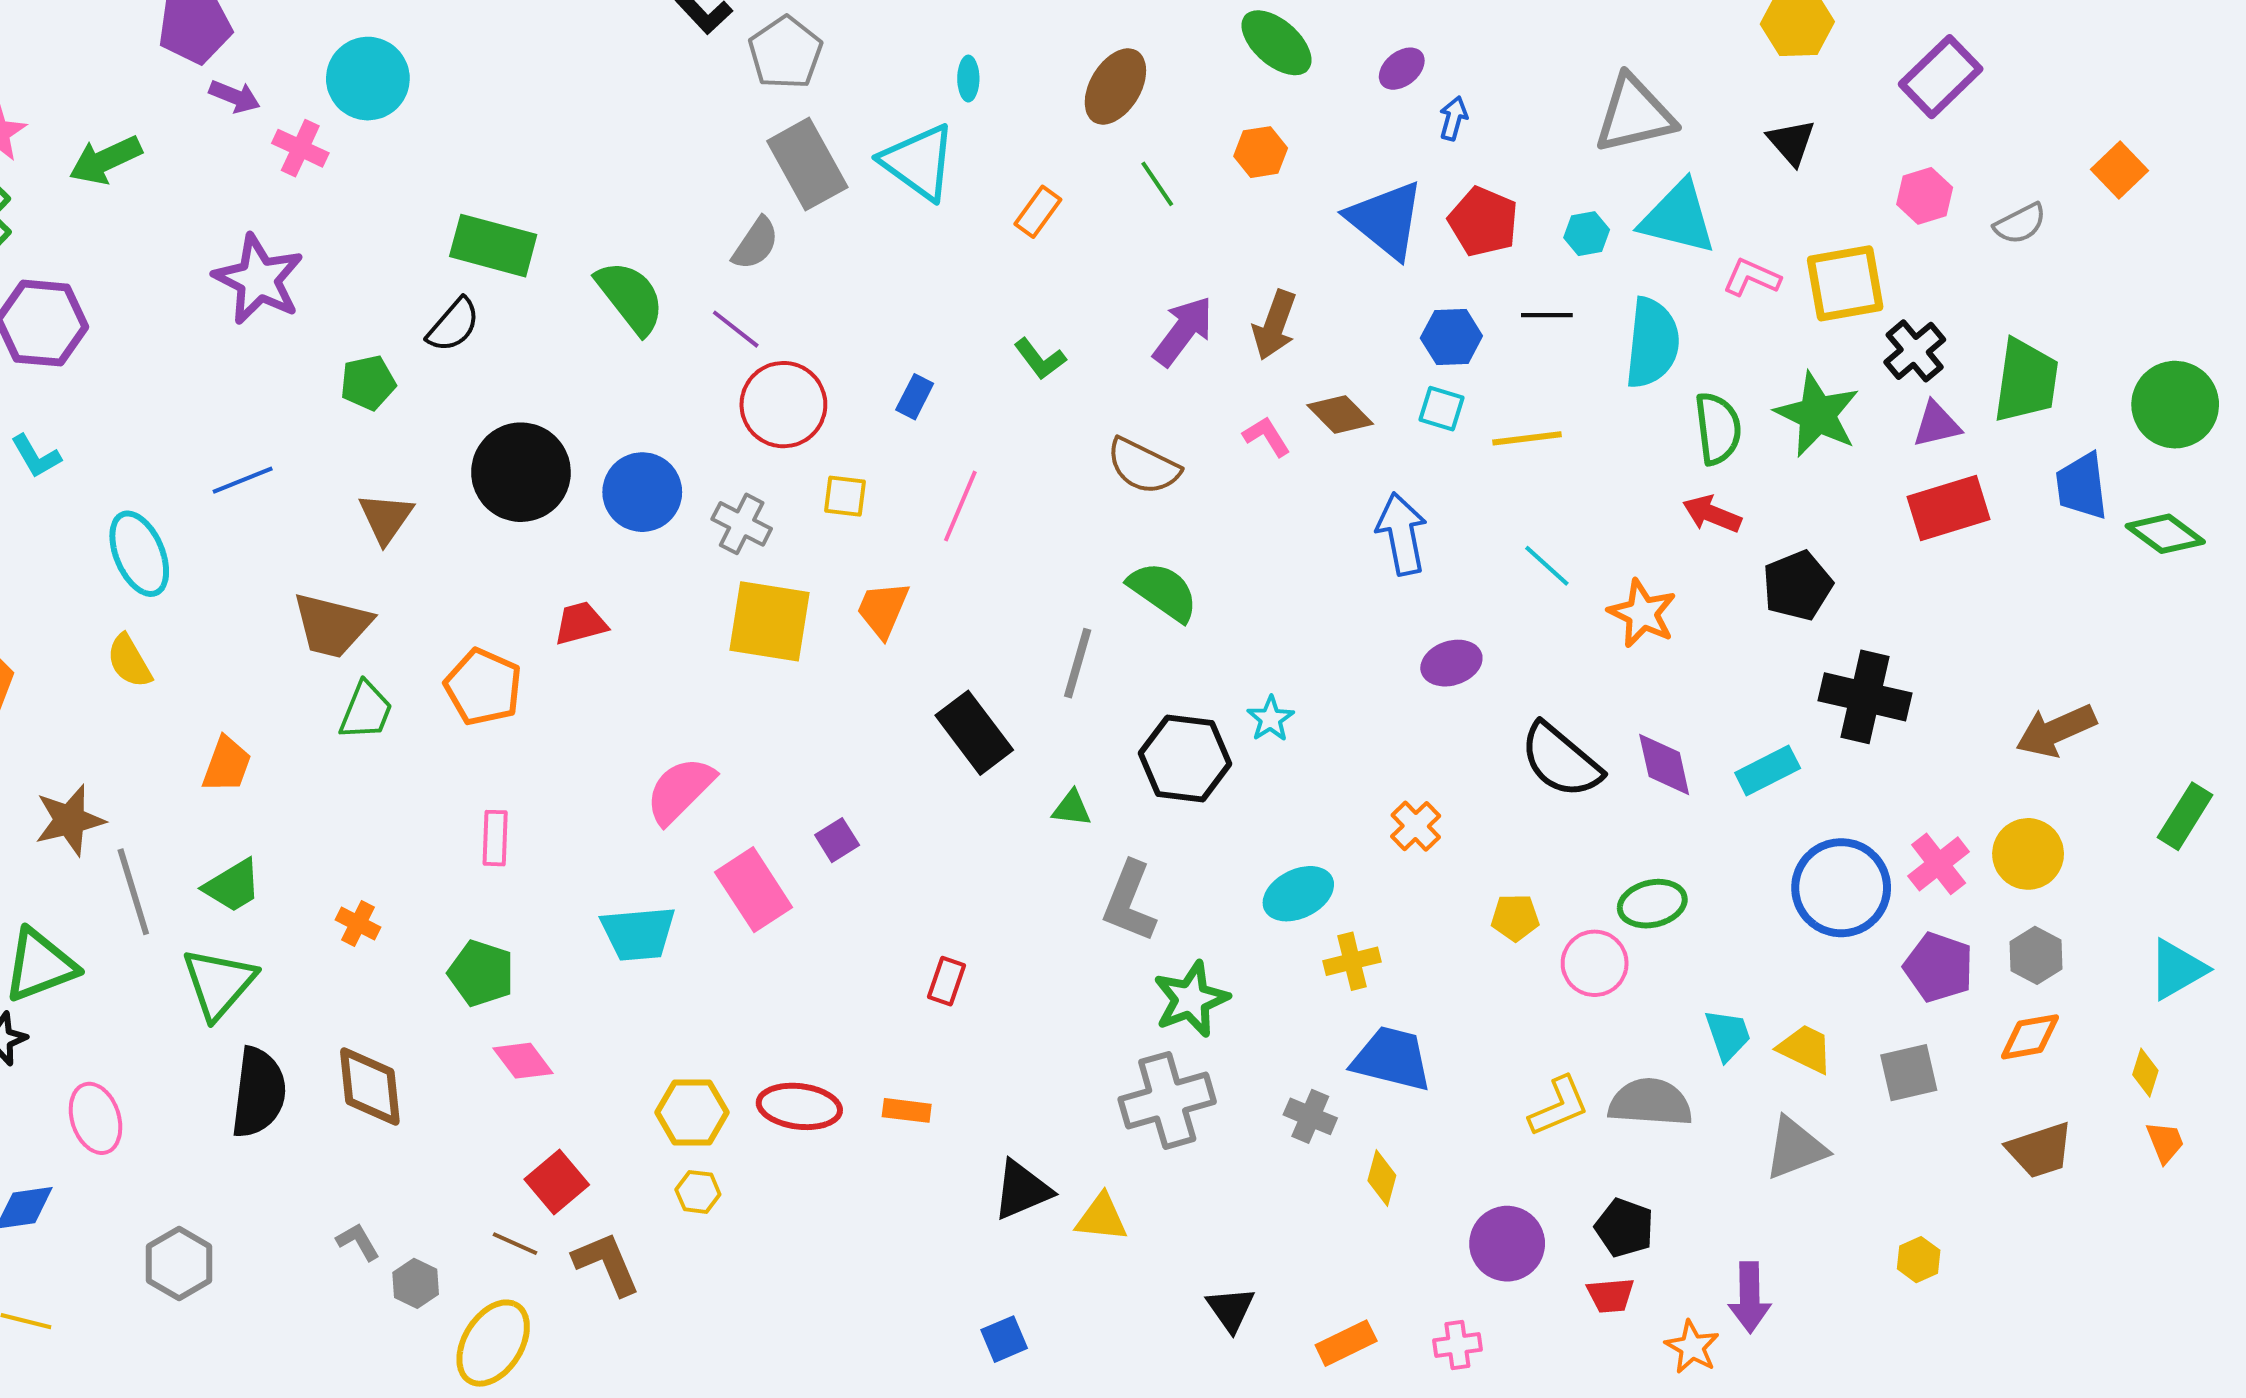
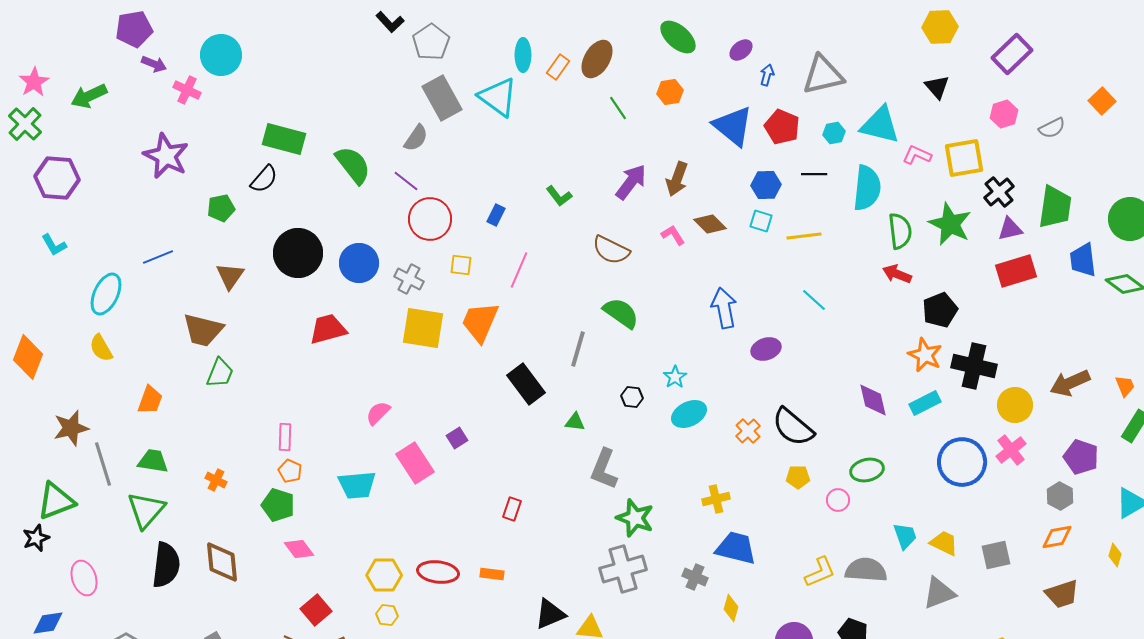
cyan ellipse: (968, 79) -> (523, 55), size x1.5
gray triangle: (1634, 114) -> (823, 75), moved
orange rectangle: (1038, 212) -> (558, 67), moved
blue arrow: (1402, 534) -> (724, 308), moved
cyan ellipse: (139, 554) -> (106, 294), turned 48
orange trapezoid: (883, 609) -> (480, 322), size x1.4
orange star: (1642, 613) -> (925, 355), moved
red trapezoid: (581, 623) -> (328, 329), size x1.4
orange pentagon: (483, 687) -> (290, 471), moved, size x0.6
black hexagon: (1185, 759) -> (632, 397), size x0.5
black semicircle: (1561, 760) -> (793, 427), moved
pink semicircle: (680, 790) -> (378, 413), size x0.7
yellow circle: (2028, 854) -> (1015, 405), moved
green trapezoid: (233, 886) -> (153, 461), turned -140
cyan ellipse: (1298, 894) -> (689, 414), moved
pink circle: (1595, 963) -> (838, 500), size x0.7
purple pentagon: (1939, 967) -> (1081, 457), moved
green star: (1191, 999) -> (635, 518), turned -30
orange trapezoid: (2165, 1142) -> (1125, 386), moved

